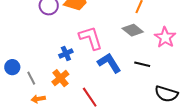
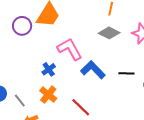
black line: (142, 64) -> (126, 73), moved

